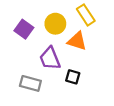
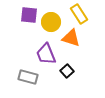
purple square: (24, 29) -> (29, 15), moved, turned -30
black square: (73, 77) -> (67, 71), turned 32

